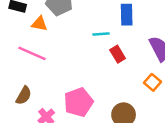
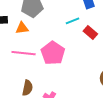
pink pentagon: (78, 102) -> (53, 53), moved

